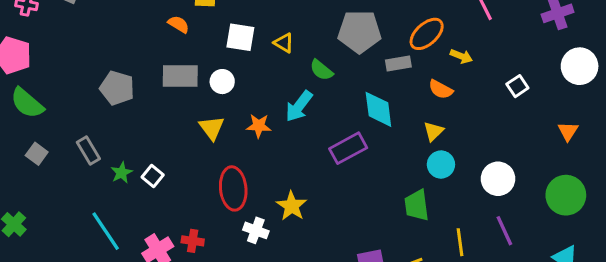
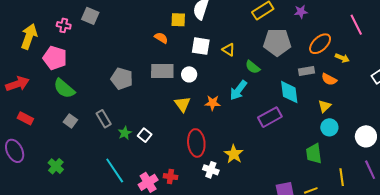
gray rectangle: (398, 64) -> (307, 71), moved

